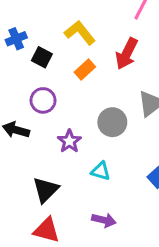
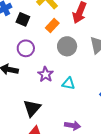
gray circle: (112, 122) -> (67, 46), moved
cyan triangle: (101, 171) -> (68, 84), moved

